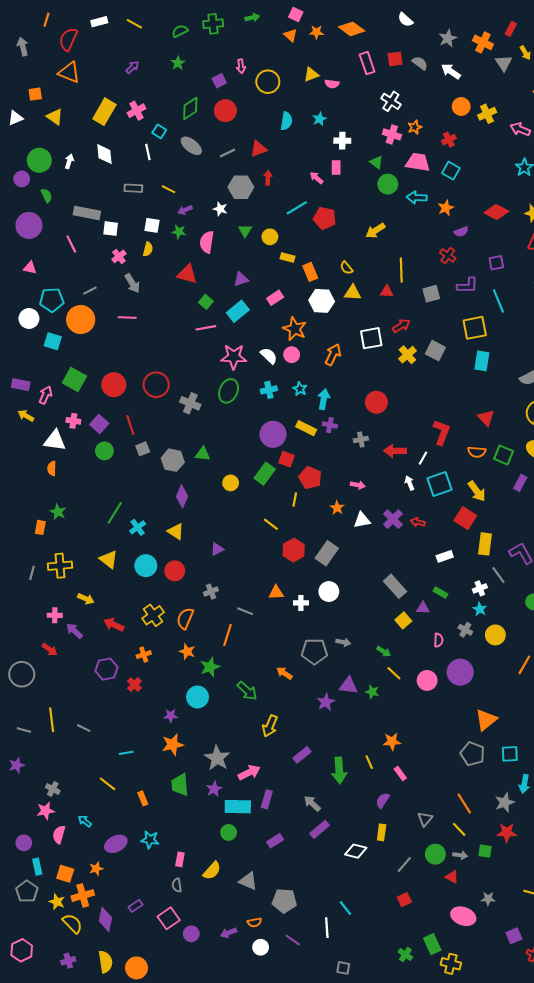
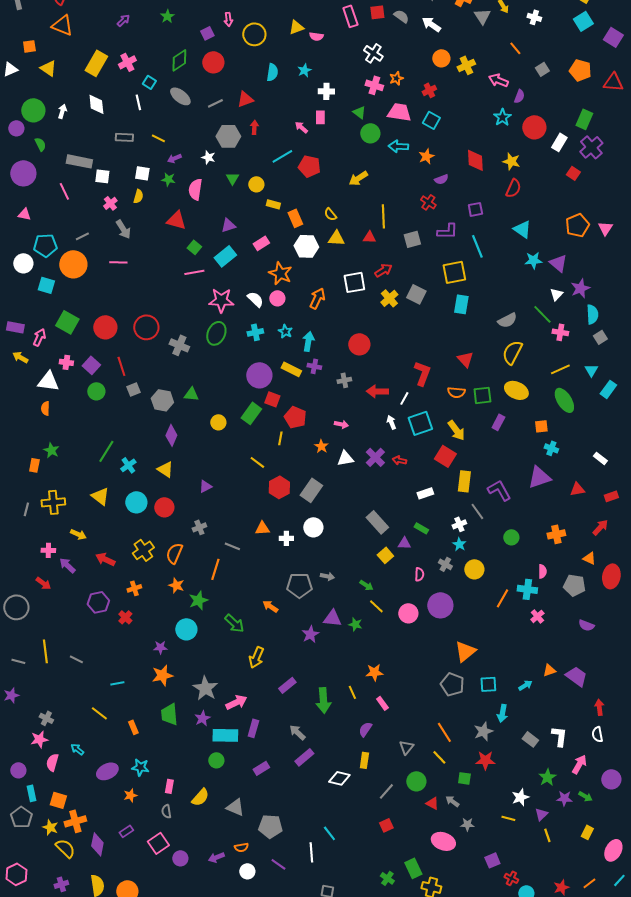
red diamond: (496, 212) -> (475, 160), turned 60
green square: (504, 455) -> (482, 395), turned -30
gray arrow: (460, 855) -> (452, 801), moved, turned -152
orange star: (96, 869) -> (130, 795), moved

